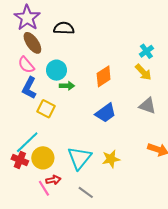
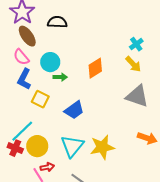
gray triangle: (147, 106) -> (137, 96), size x1.4
blue trapezoid: (106, 113) -> (74, 110), moved
yellow star: (111, 159) -> (102, 147), size x1.4

